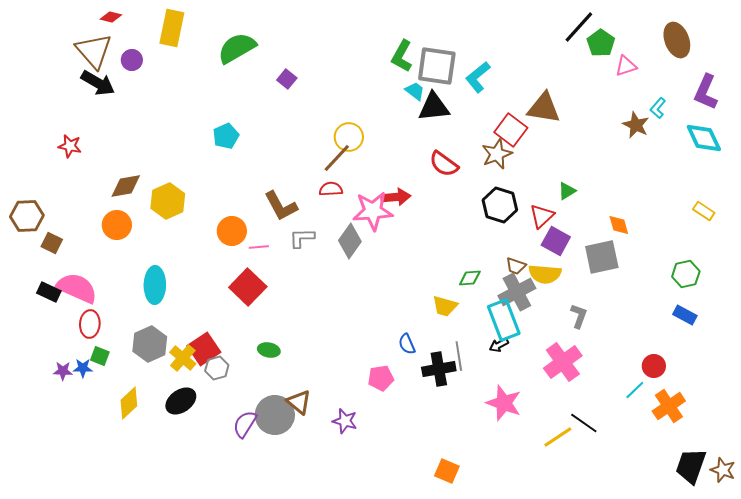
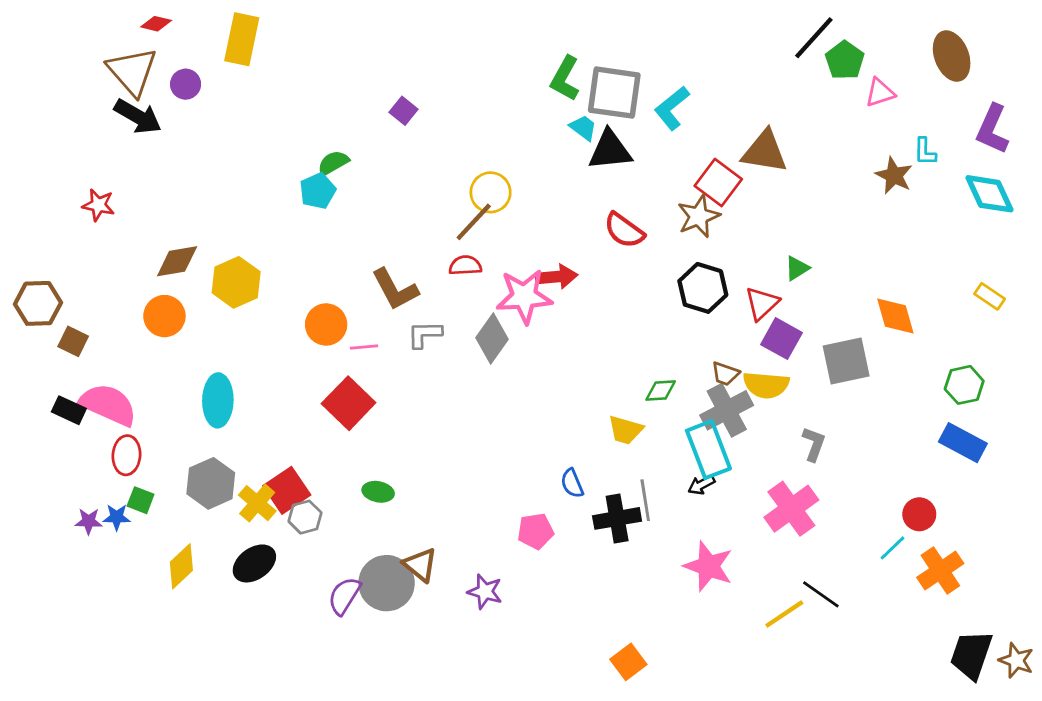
green semicircle: (237, 48) -> (333, 163), moved, size x0.6
cyan L-shape: (658, 108) -> (925, 152), turned -40
orange diamond: (619, 225) -> (895, 316), moved, size x1.4
blue rectangle: (685, 315) -> (963, 443), size x1.4
orange square: (447, 471) -> (628, 662), turned 30

